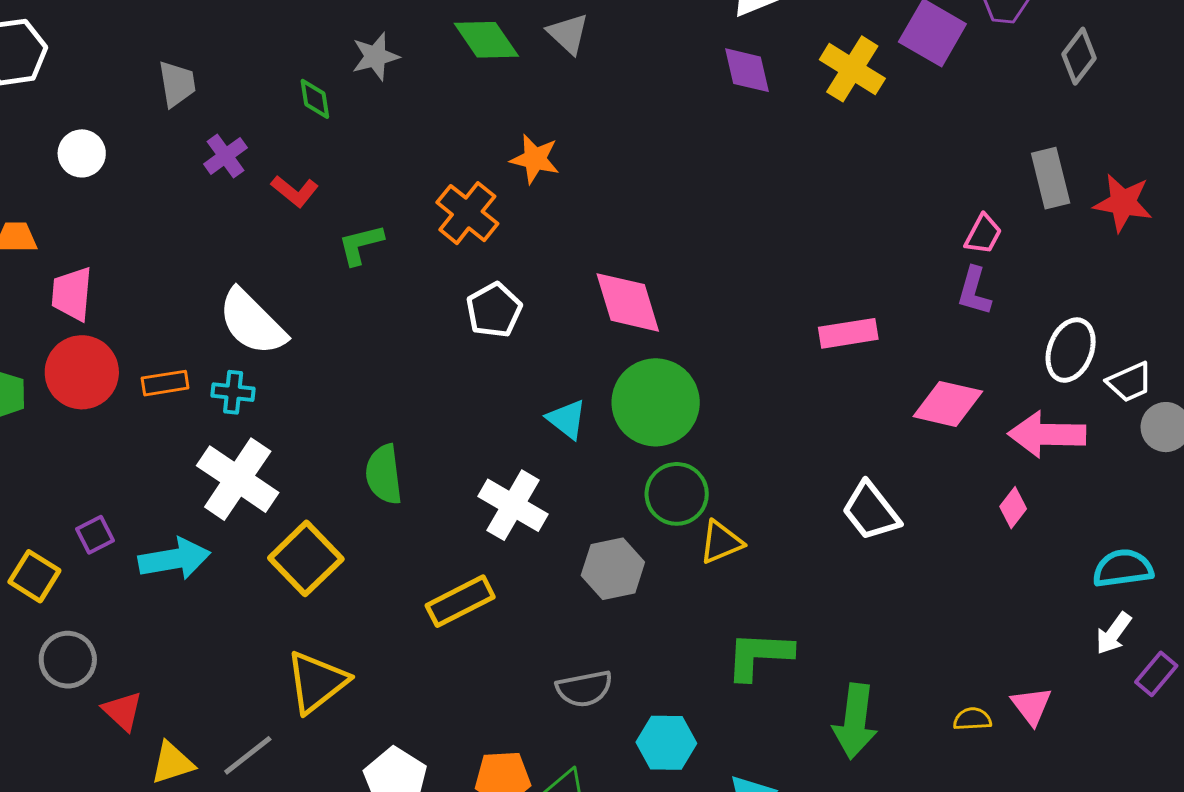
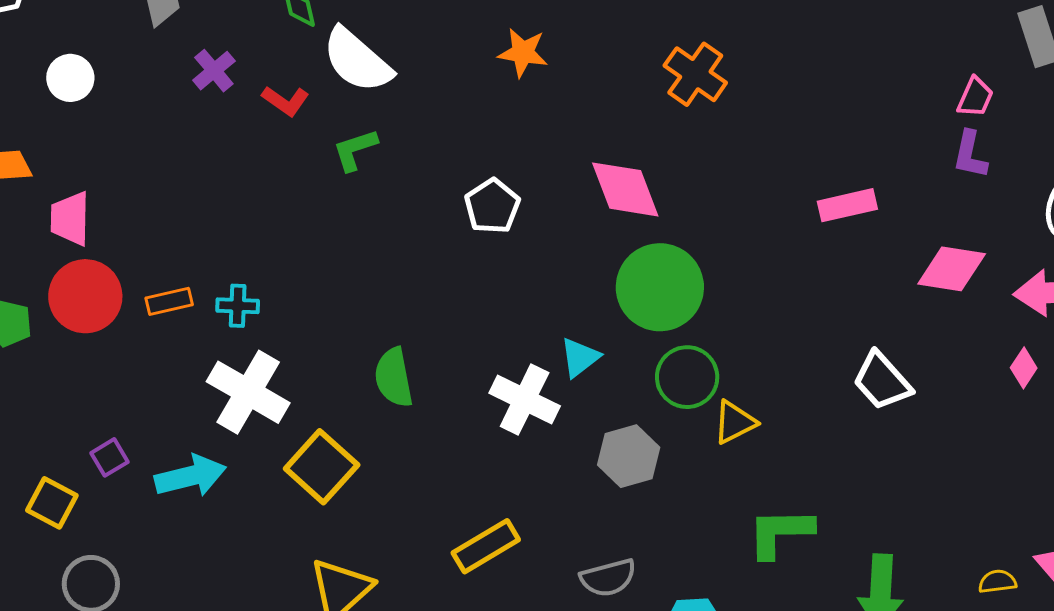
orange cross: (467, 213) -> (695, 74), moved
white semicircle: (252, 322) -> (357, 60), moved
cyan triangle: (567, 419) -> (580, 357), moved, turned 48
yellow rectangle: (460, 601) -> (486, 546), moved

